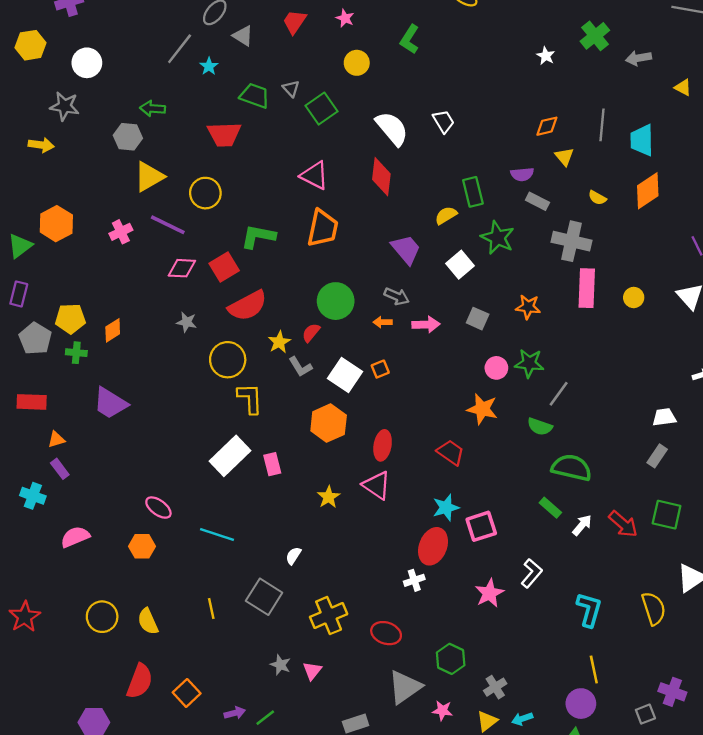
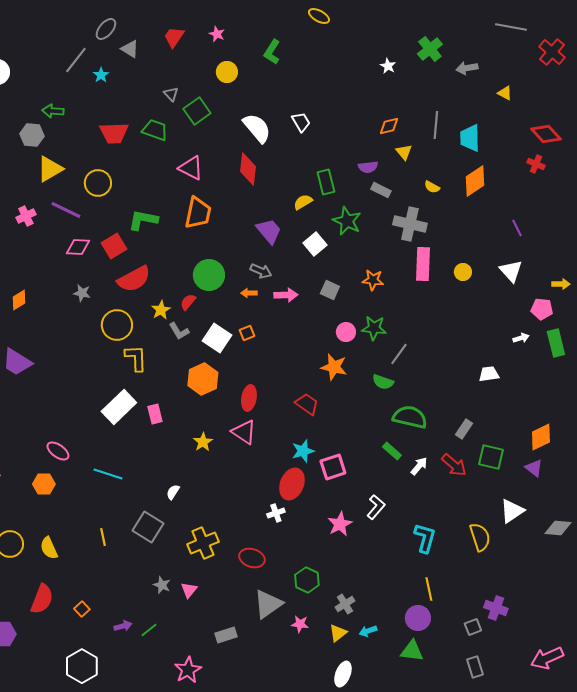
green trapezoid: (255, 96) -> (155, 130), moved
gray rectangle: (657, 456) -> (464, 429), moved
orange square: (187, 693) -> (82, 609), size x0.7

